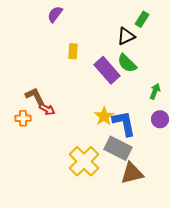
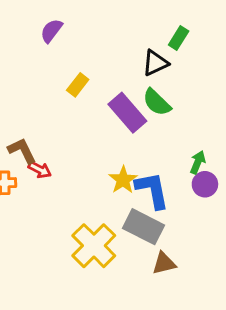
yellow rectangle: (73, 51) -> (78, 85), turned 35
green arrow: (155, 91) -> (198, 162), moved
brown triangle: (132, 173) -> (164, 263), size x0.7

